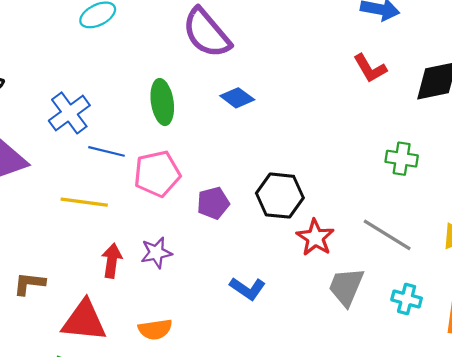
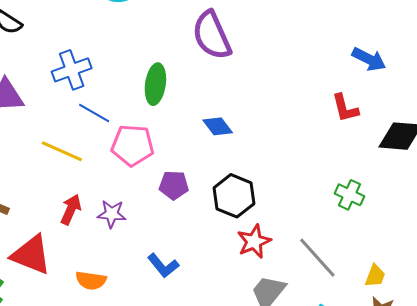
blue diamond: (237, 98) -> (218, 126), moved
blue L-shape: (248, 289) -> (163, 266), moved

